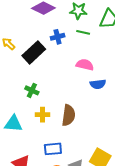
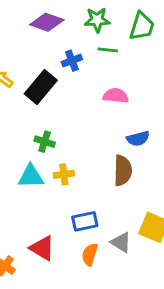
blue semicircle: (98, 84) -> (138, 139), moved
brown semicircle: (69, 115) -> (123, 170), moved
cyan triangle: (13, 124) -> (31, 176), moved

